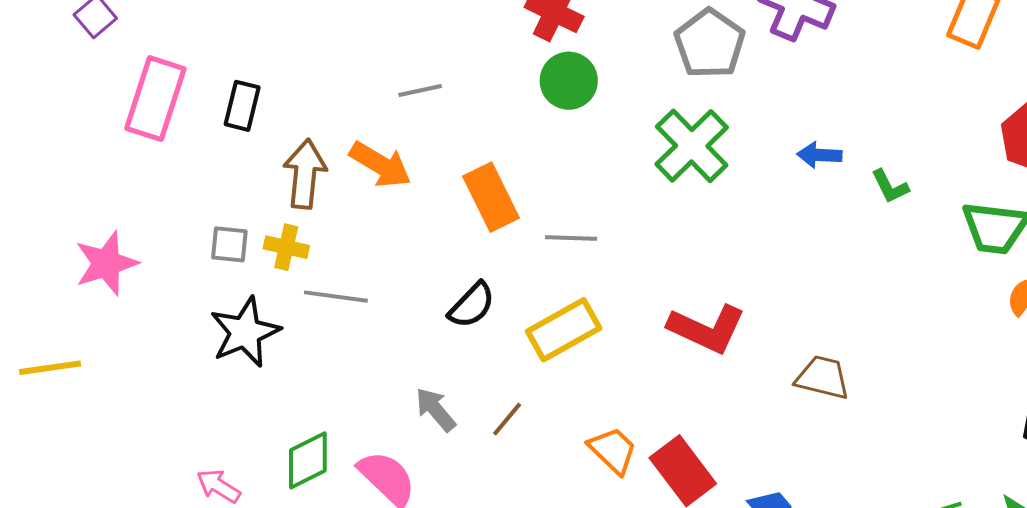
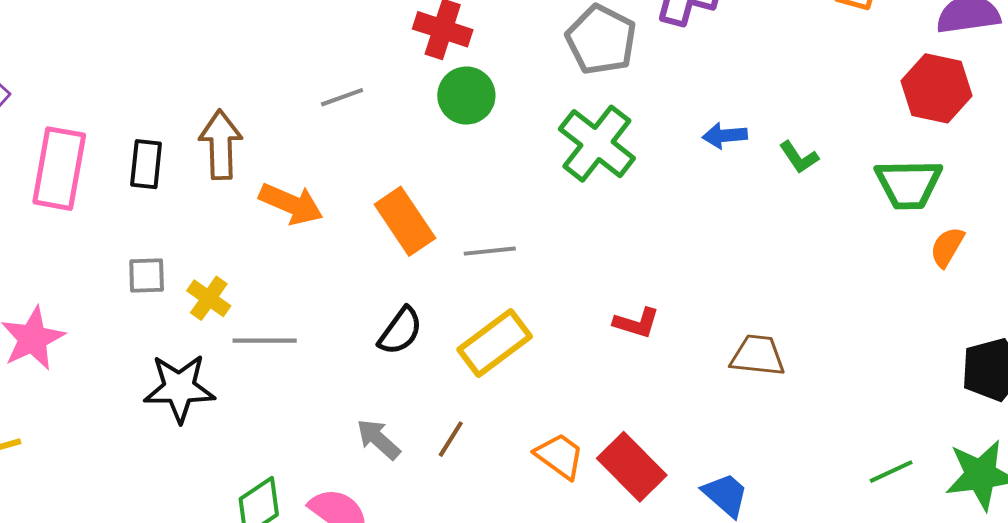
gray line: (420, 90) -> (342, 97), moved
brown arrow: (305, 174) -> (221, 145), moved
gray square: (229, 244) -> (147, 275), moved
yellow cross: (286, 247) -> (209, 298), turned 30
red L-shape: (707, 329) -> (636, 323), size x0.6
black star: (245, 332) -> (179, 388), turned 30

